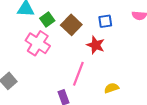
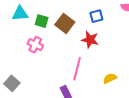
green square: (47, 19) -> (42, 21), turned -32
pink cross: (38, 43) -> (35, 45), size x0.7

